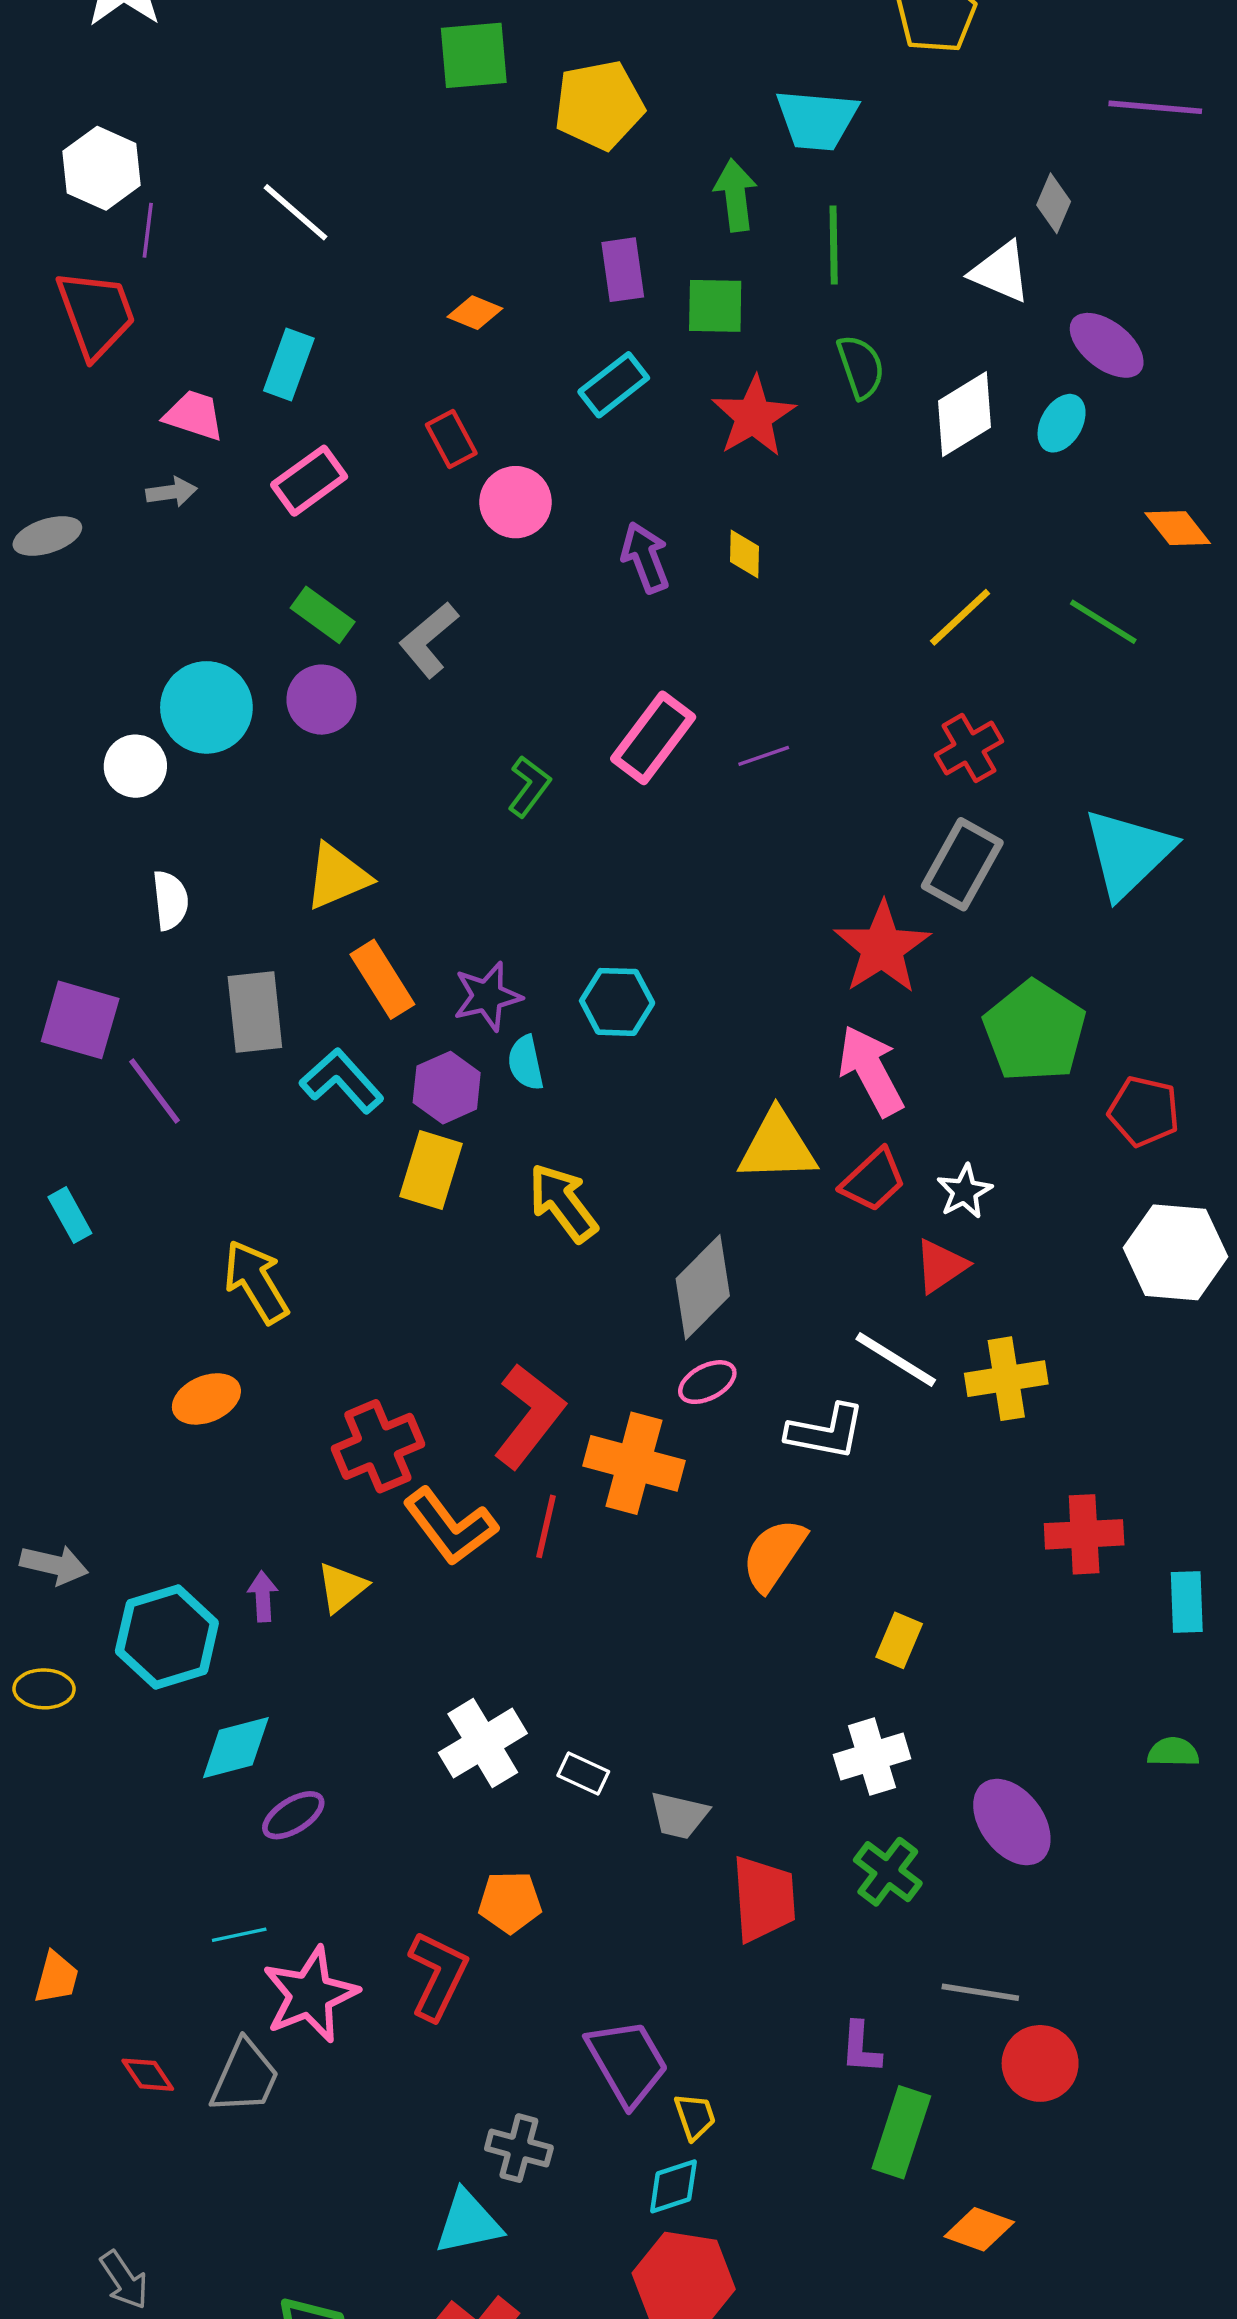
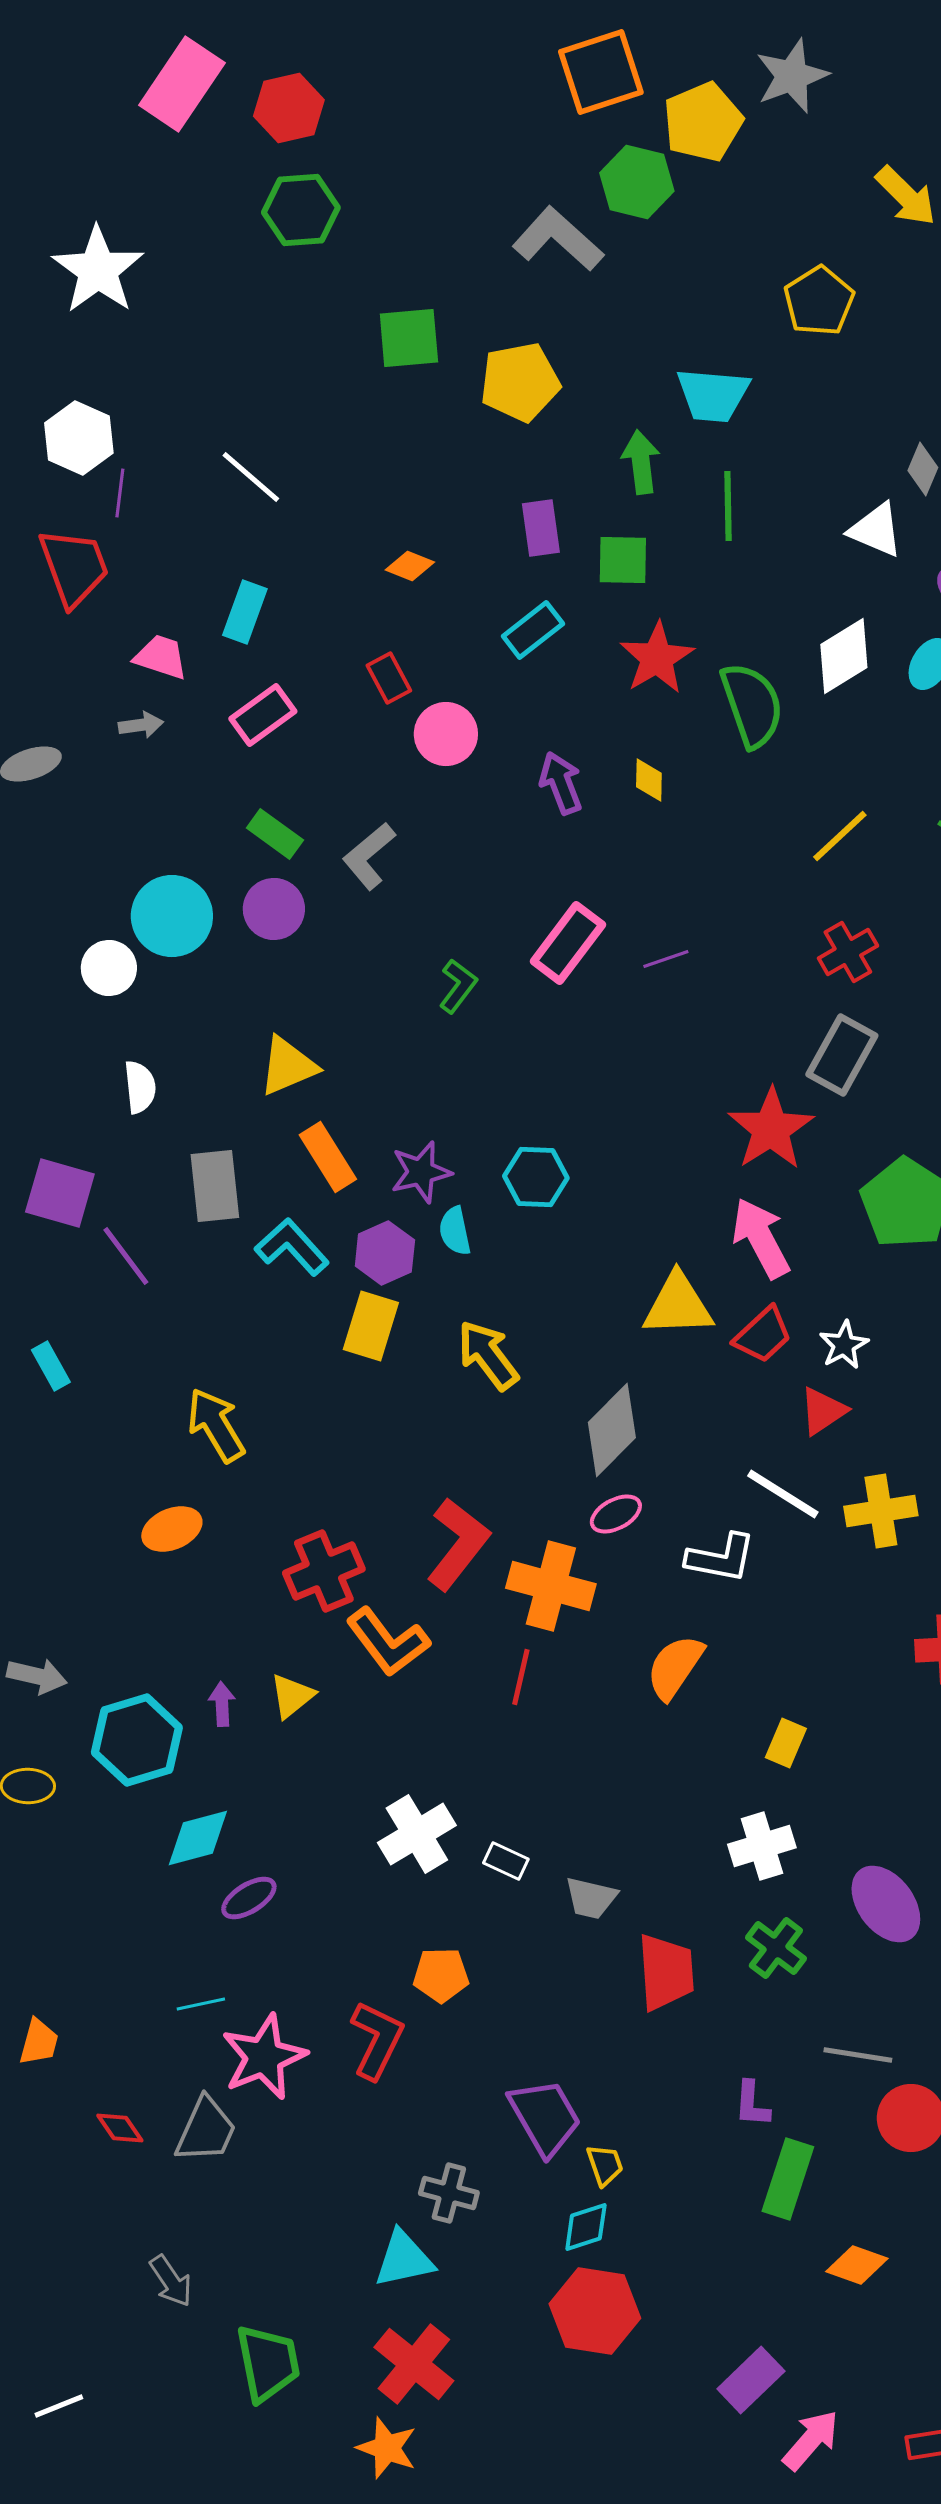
green semicircle: (861, 367) -> (752, 705), moved, size x1.5
red line: (546, 1526) -> (521, 1677), moved
gray arrow: (124, 2280) -> (171, 2281), moved

